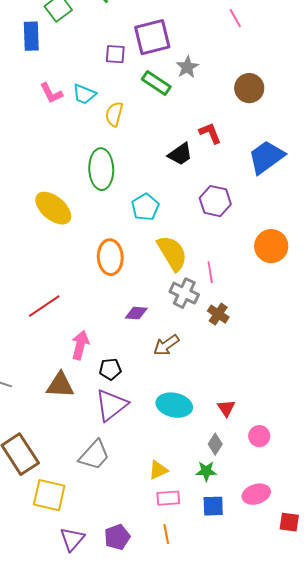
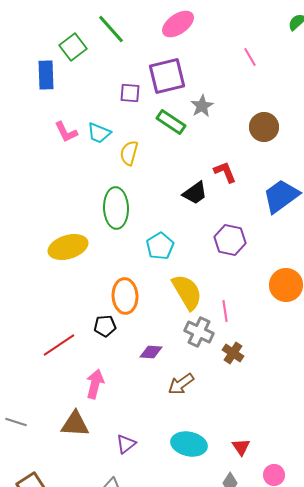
yellow ellipse: (53, 208) -> (68, 247), turned -57
black pentagon: (110, 369) -> (105, 326), moved
purple triangle: (111, 405) -> (126, 444), size x0.6

